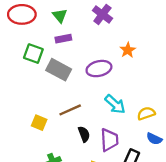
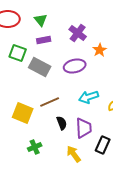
purple cross: (102, 14) -> (78, 33), moved
cyan arrow: (115, 104) -> (89, 97), turned 120
yellow square: (39, 123) -> (23, 113), size x1.5

